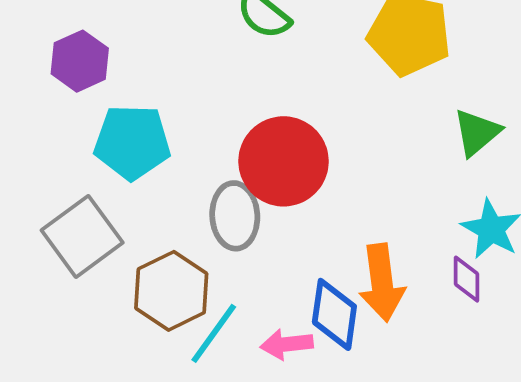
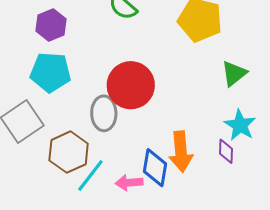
purple hexagon: (80, 61) -> (51, 25), moved

